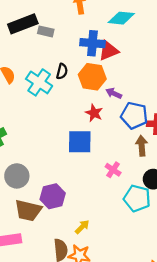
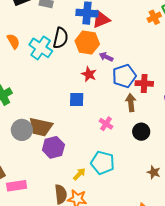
black semicircle: (62, 71) -> (61, 38), size x1.5
blue pentagon: (134, 115) -> (124, 76), turned -30
blue square: (80, 142) -> (77, 100), size x0.7
cyan pentagon: (137, 198) -> (103, 163), moved
brown trapezoid: (28, 210) -> (41, 127), moved

